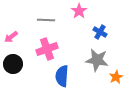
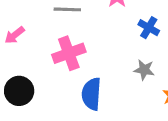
gray star: (97, 60) -> (144, 70), size x0.6
black circle: (13, 64) -> (19, 91), moved

